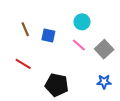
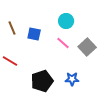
blue star: (104, 82) -> (72, 79), moved
black pentagon: (57, 85) -> (42, 81), turned -30

